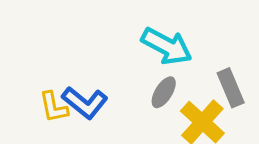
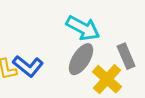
gray ellipse: (164, 92) -> (81, 59), size x1.5

